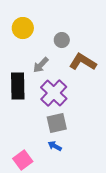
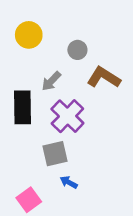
gray square: (57, 123) -> (55, 154), moved

